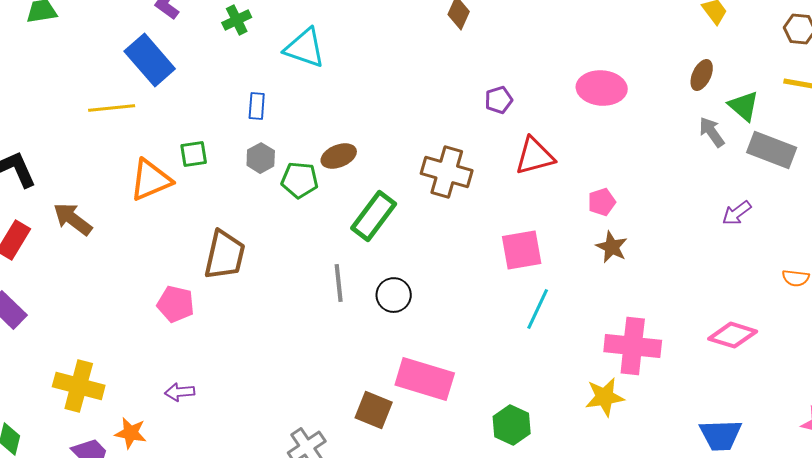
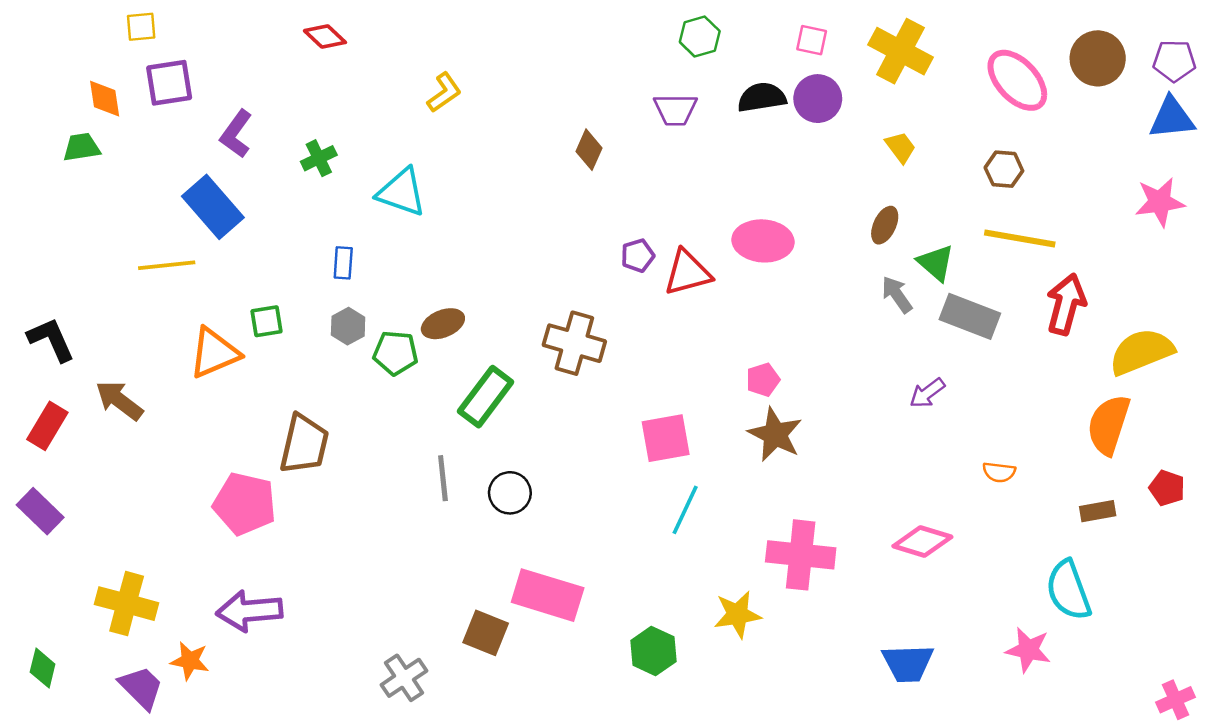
red triangle: (535, 156) -> (688, 273), moved
brown star: (612, 247) -> (775, 434), size x1.4
pink pentagon: (176, 304) -> (245, 504), size x1.4
purple arrow: (180, 392) -> (249, 611), size x1.8
yellow star: (605, 397) -> (737, 615), moved

